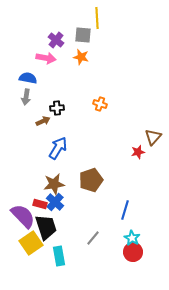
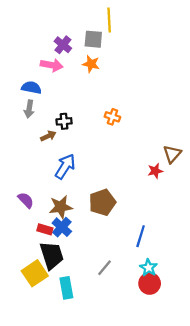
purple semicircle: (23, 216) -> (26, 200), moved, size x0.6

